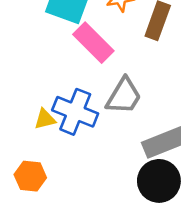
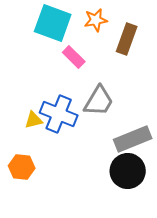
pink rectangle: (93, 43) -> (74, 57), size x0.7

